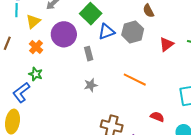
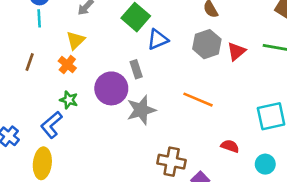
yellow triangle: (33, 21) -> (75, 40), moved
gray hexagon: (133, 32) -> (207, 44), moved
purple circle: (64, 34) -> (111, 88), moved
gray star: (91, 85) -> (141, 110), size x1.6

